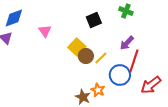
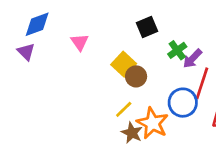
green cross: (126, 11) -> (177, 50), moved, turned 32
yellow line: (101, 58) -> (124, 109), moved
orange star: (98, 90) -> (153, 123), size x1.6

